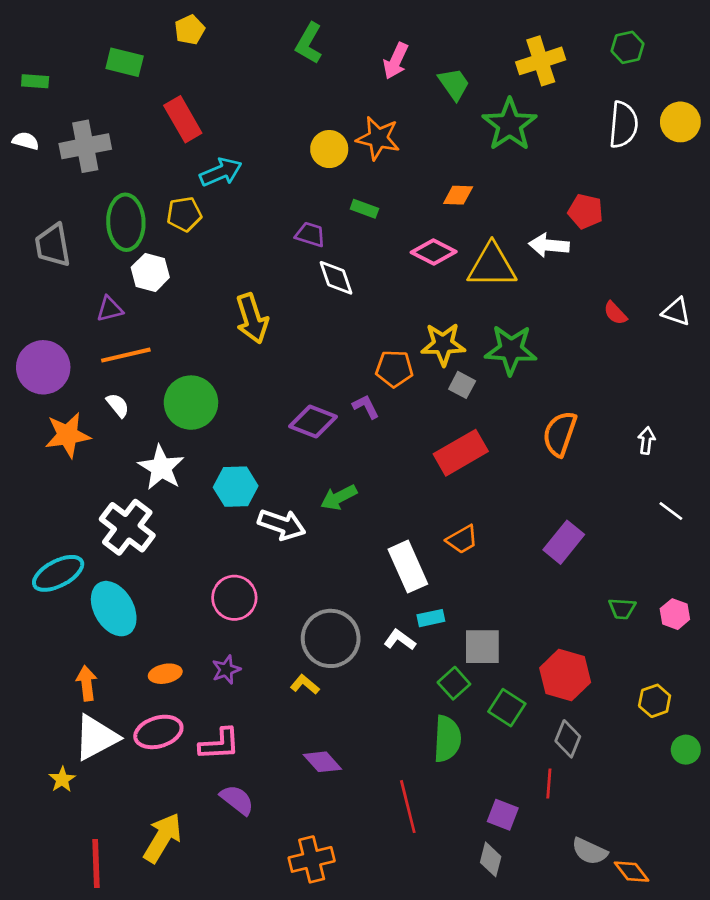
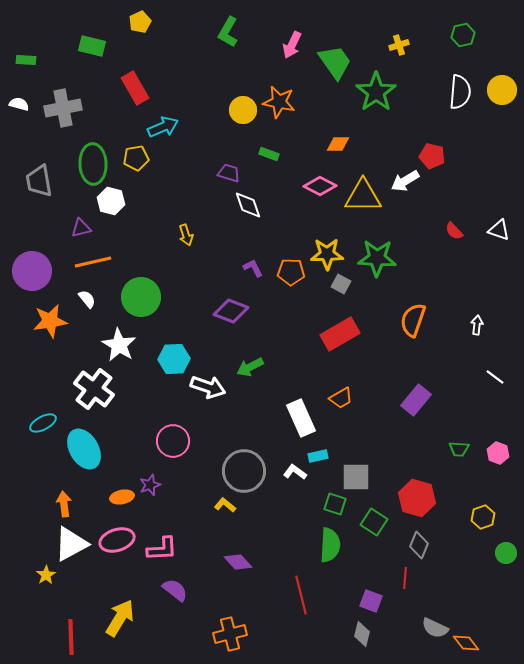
yellow cross: (541, 61) -> (399, 45), size x0.6
green trapezoid: (454, 84) -> (335, 62), size x1.4
white arrow: (549, 245) -> (405, 181), turned -36
yellow arrow: (252, 318) -> (186, 235), size x0.6
purple L-shape: (366, 407) -> (253, 268), moved
cyan ellipse: (58, 573) -> (43, 423), size x0.7
purple star: (226, 670) -> (150, 485), moved
green square: (454, 683) -> (335, 504), turned -30

